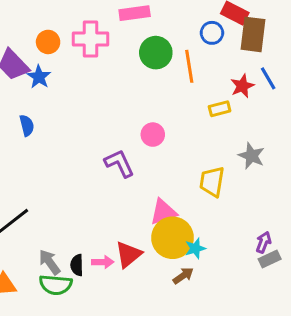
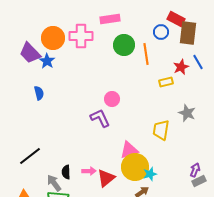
orange circle: (48, 42) -> (53, 38), size x1.5
pink circle: (153, 135) -> (112, 99), moved
pink arrow: (103, 262) -> (89, 171), moved
black semicircle: (77, 265) -> (66, 172), moved

